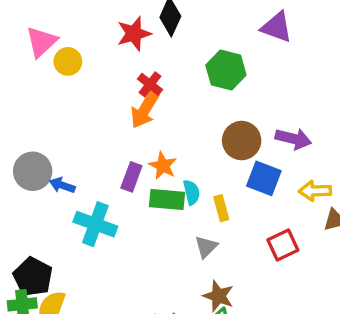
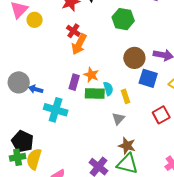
red cross: (150, 84) -> (73, 31), moved

